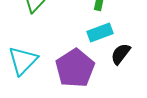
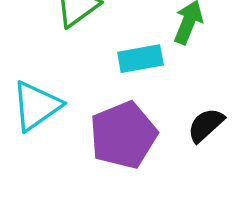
cyan rectangle: (100, 32) -> (140, 59), moved

